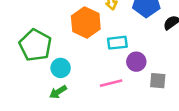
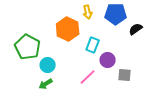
cyan rectangle: (117, 43) -> (93, 45), turned -63
pink line: (111, 83) -> (88, 77), turned -30

